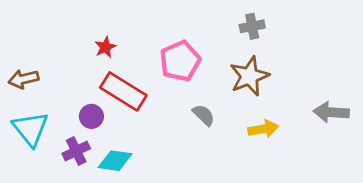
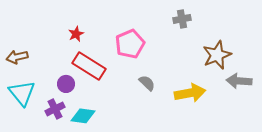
brown star: (249, 76) -> (217, 55), moved
yellow arrow: (263, 129) -> (190, 93), size x1.4

